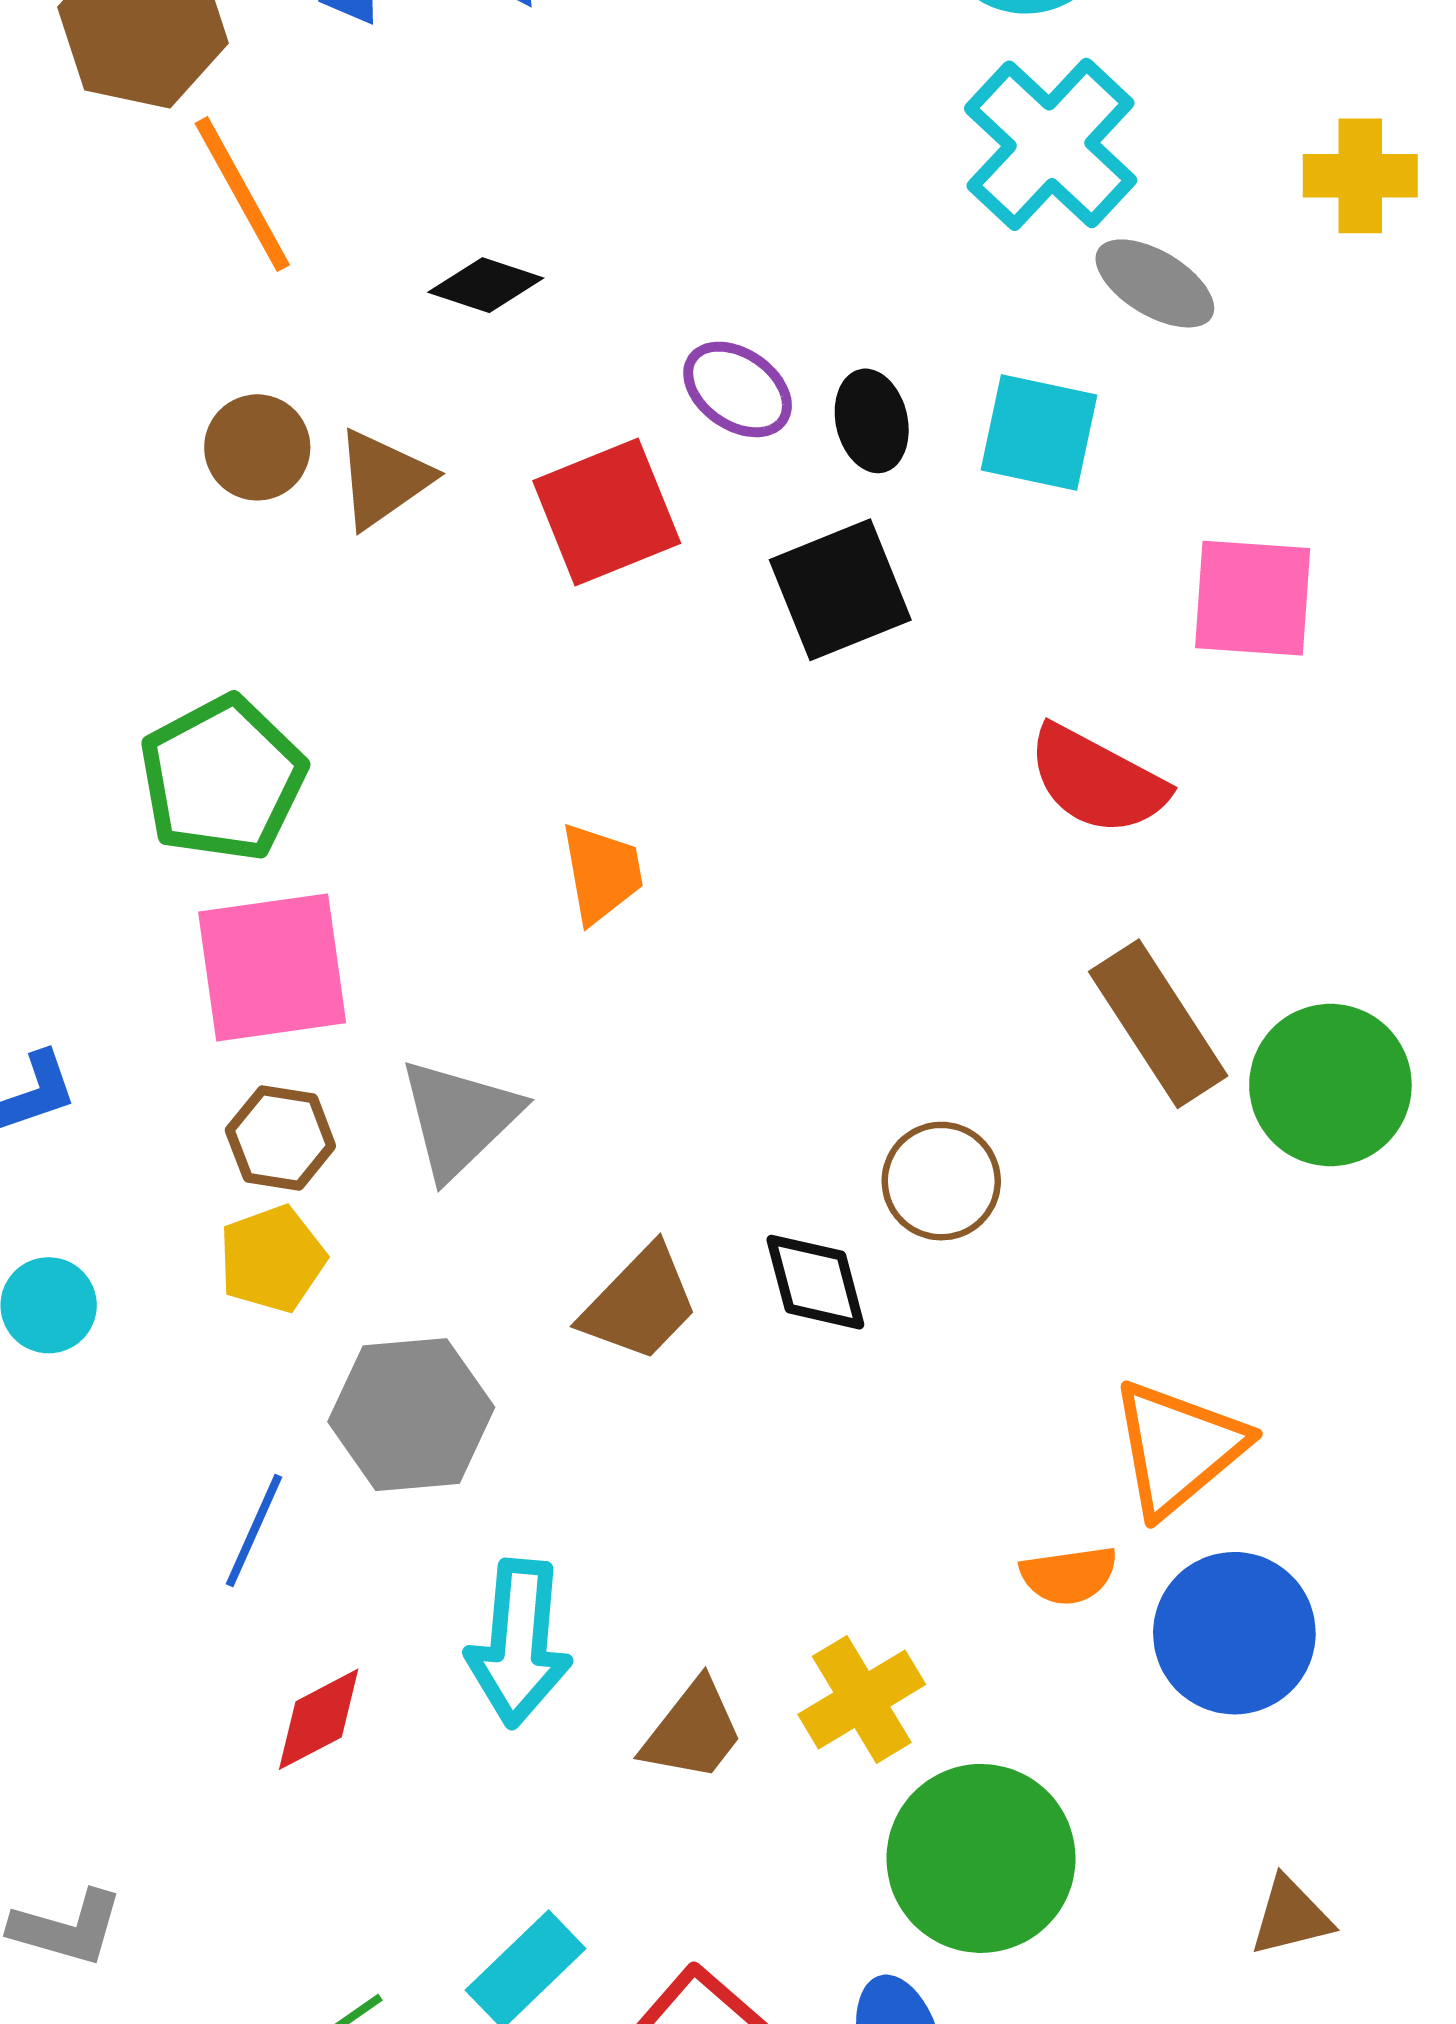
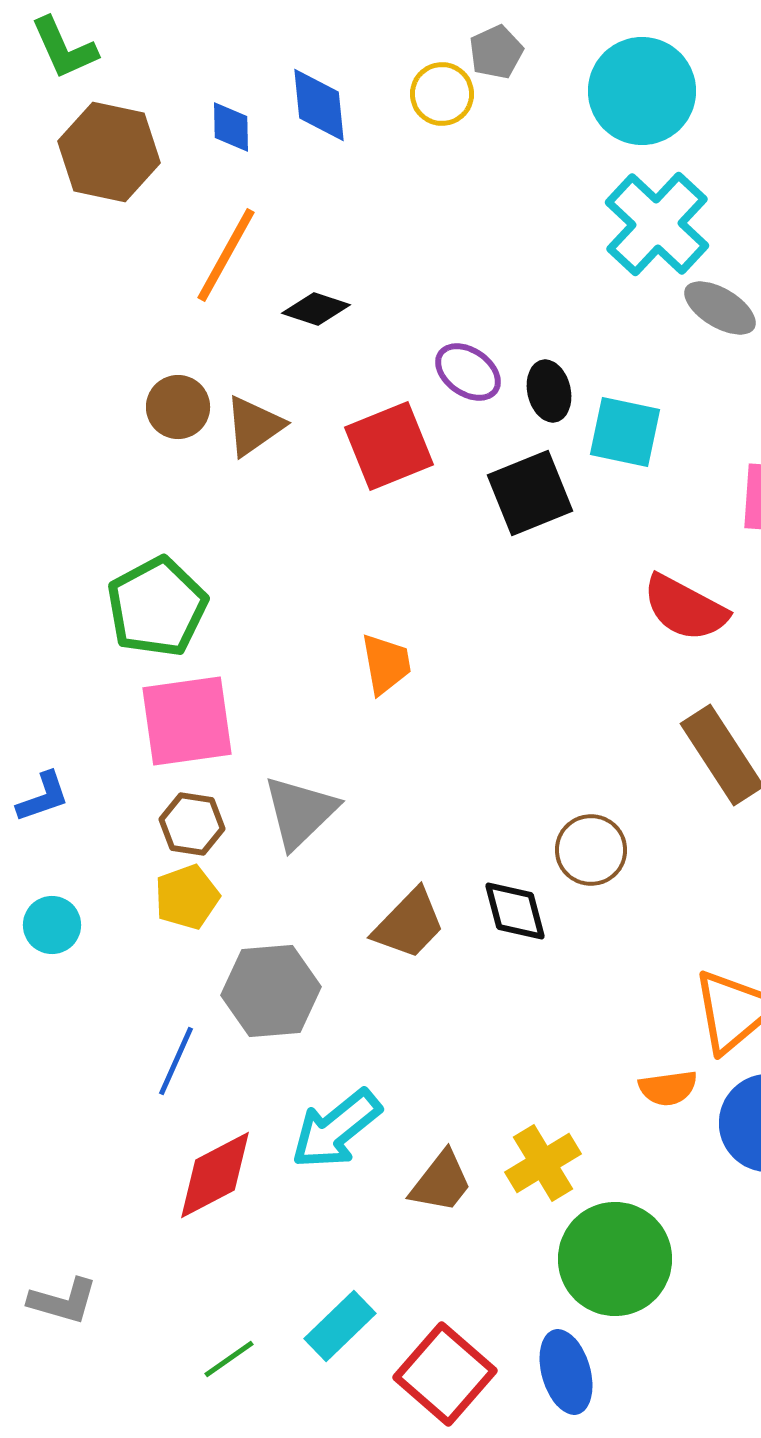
orange line: (242, 194) -> (226, 255), moved, turned 58
cyan square: (1039, 433) -> (625, 432), moved
cyan arrow: (519, 1643) -> (336, 1129), turned 46
red diamond: (319, 1719) -> (215, 1175), size x1.4

